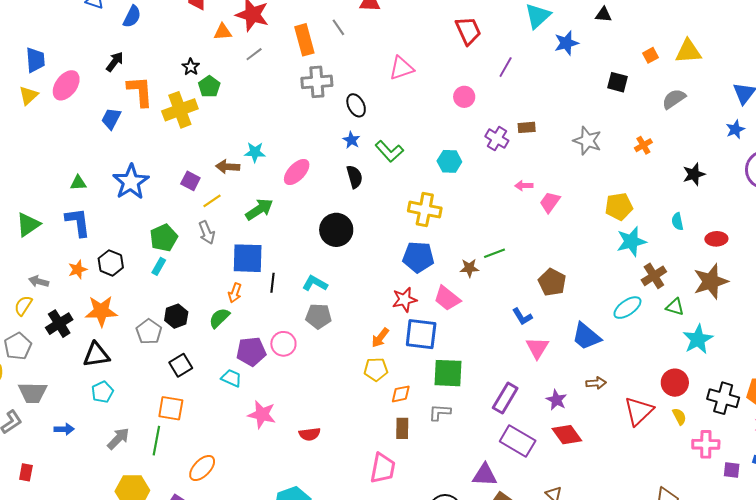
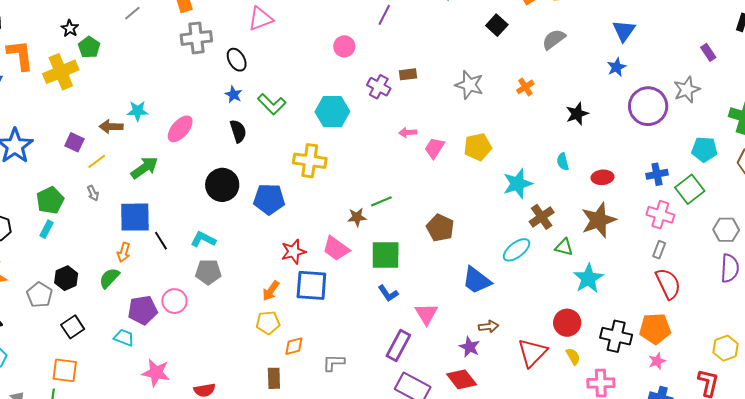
pink triangle: (401, 68) -> (260, 19), moved
black square: (618, 82) -> (497, 25), turned 30
cyan hexagon: (449, 161) -> (332, 112), size x1.4
yellow pentagon: (619, 206) -> (478, 147), moved
gray arrow: (207, 233) -> (93, 193), size x0.7
blue pentagon: (418, 257) -> (269, 199), moved
black line: (273, 283) -> (161, 241), turned -36
blue L-shape: (522, 317) -> (388, 293), moved
pink triangle: (537, 348) -> (426, 314), moved
green square: (448, 373) -> (386, 255), moved
purple star: (556, 400) -> (470, 347), moved
brown rectangle: (402, 428) -> (274, 378), moved

